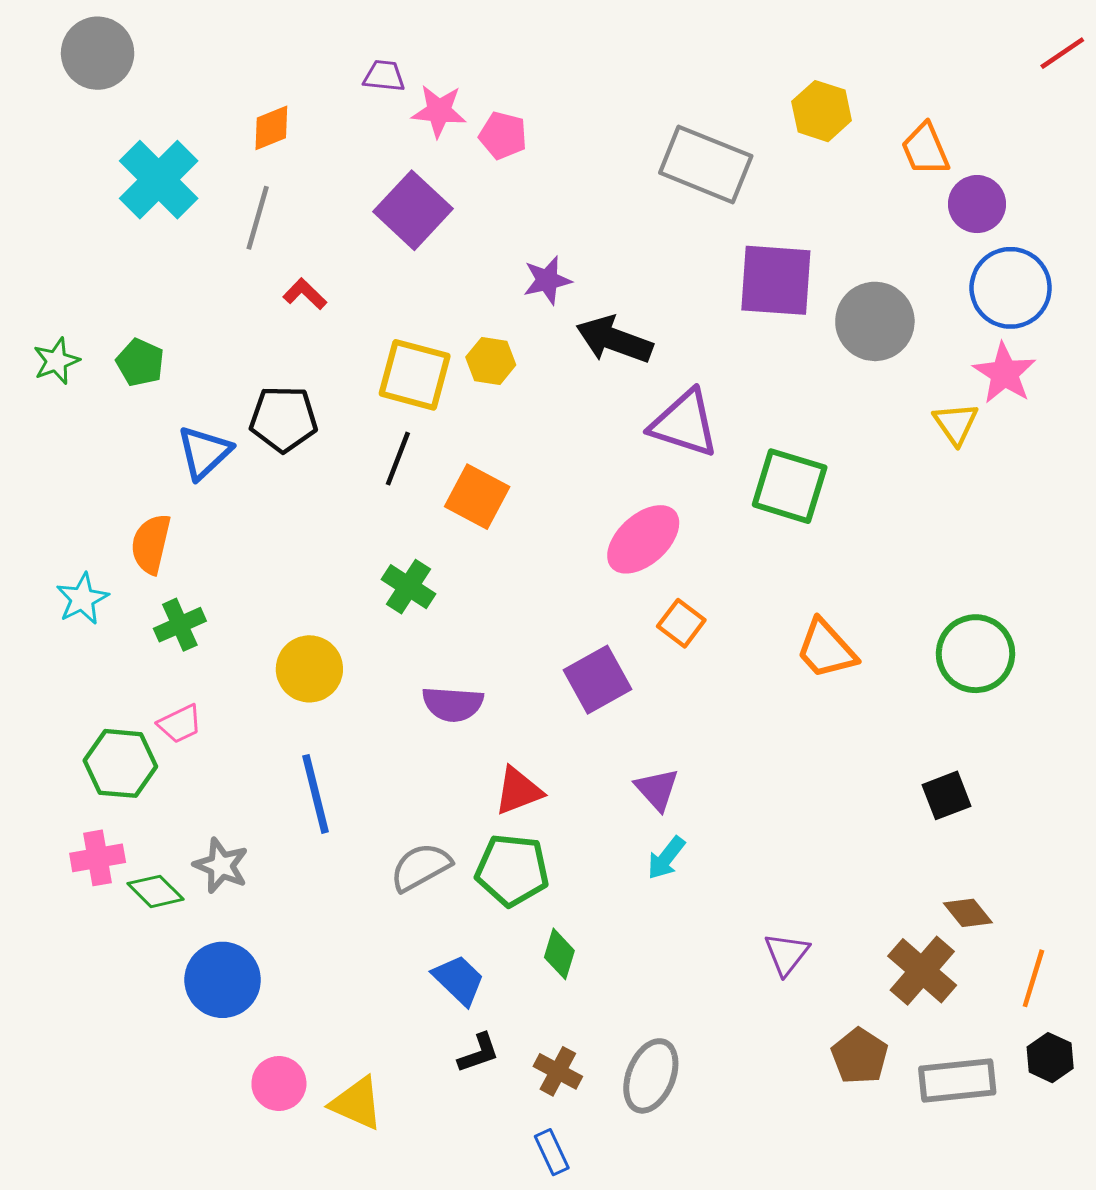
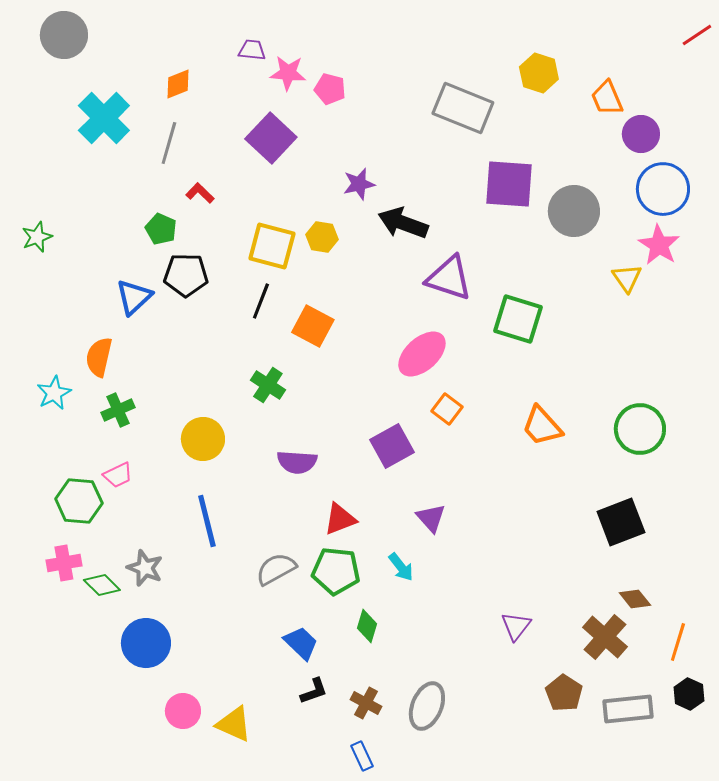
green pentagon: (140, 363) -> (161, 229), moved
black square: (947, 795) -> (621, 522), size x1.5
cyan arrow: (666, 858) -> (401, 567), moved, turned -76

